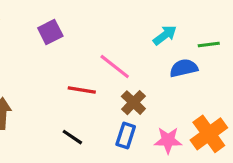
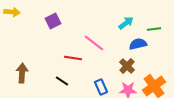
brown cross: (133, 103) -> (127, 66), moved
blue rectangle: (126, 135) -> (101, 87), turned -42
black line: (72, 137) -> (62, 81), moved

